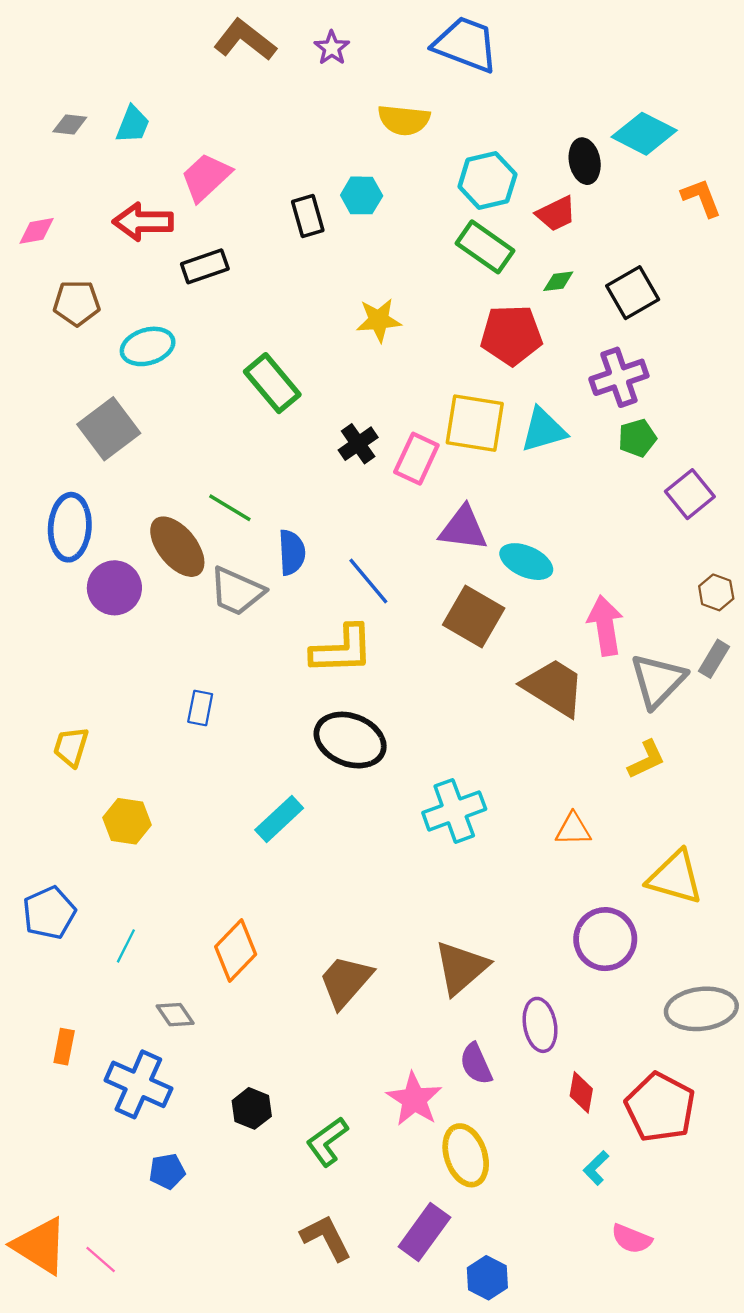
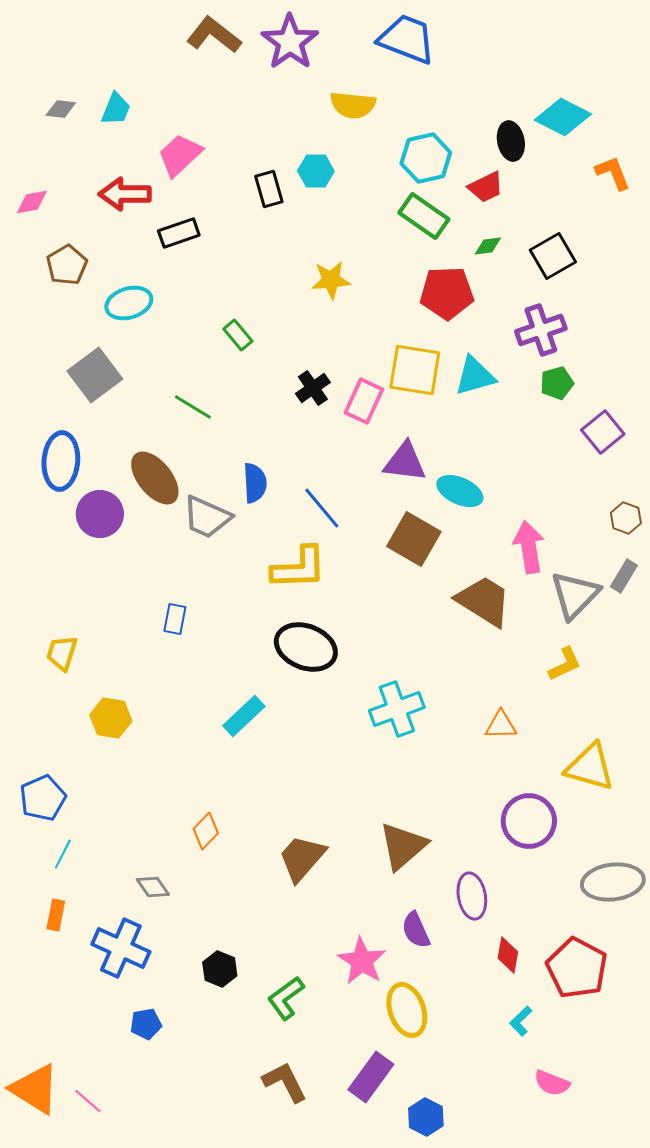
purple star: (332, 48) -> (290, 42), size x1.8
brown pentagon: (77, 303) -> (67, 265), turned -30
green rectangle: (272, 383) -> (238, 335), size x0.6
green line: (230, 508) -> (193, 407), moved
cyan line: (126, 946) -> (63, 854), moved
orange diamond: (236, 951) -> (206, 831), size x0.7

